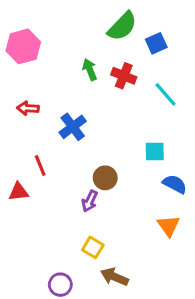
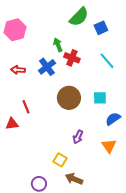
red cross: (124, 76) -> (72, 58), moved
blue cross: (73, 127) -> (47, 67), moved
brown circle: (105, 178) -> (69, 98), moved, size x1.5
blue semicircle: (175, 184) -> (113, 119), turned -63
purple arrow: (90, 201) -> (78, 137), moved

